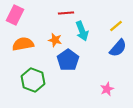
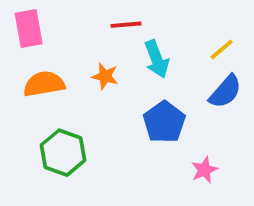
pink rectangle: (15, 15) -> (29, 29), turned -36
blue pentagon: (68, 60) -> (164, 122), moved

